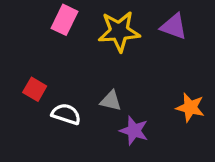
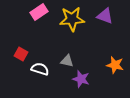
pink rectangle: (64, 20) -> (39, 12), turned 30

